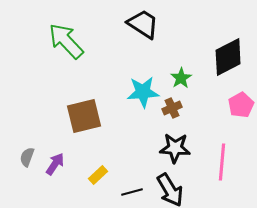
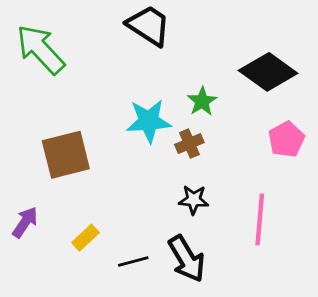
black diamond: (228, 57) -> (268, 72), turned 63
black star: (175, 148) -> (194, 200), size x0.7

